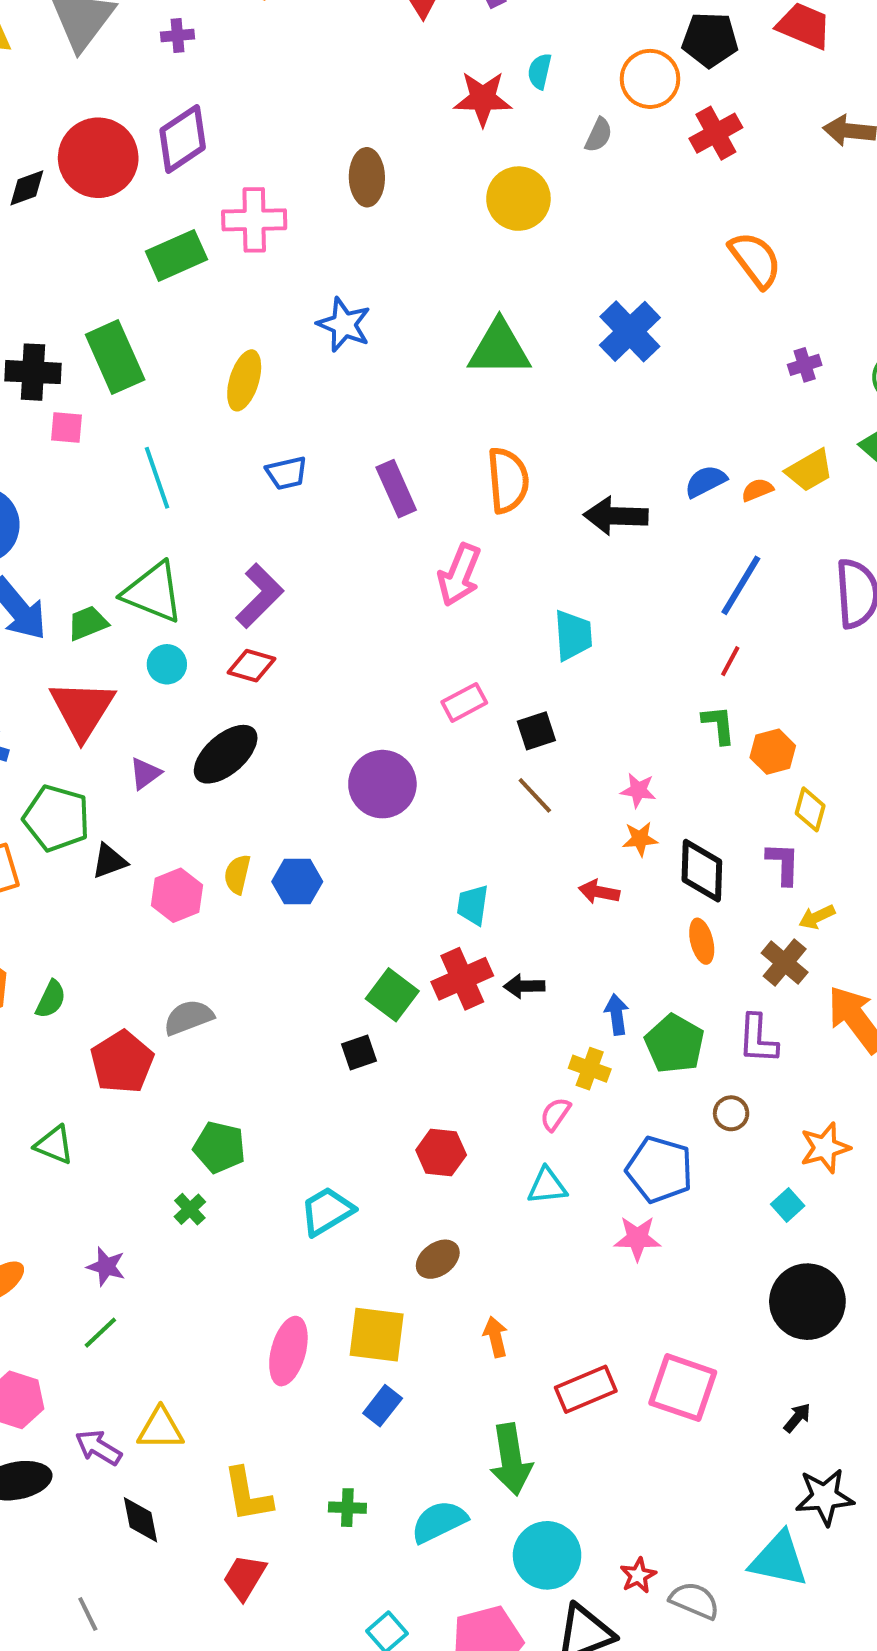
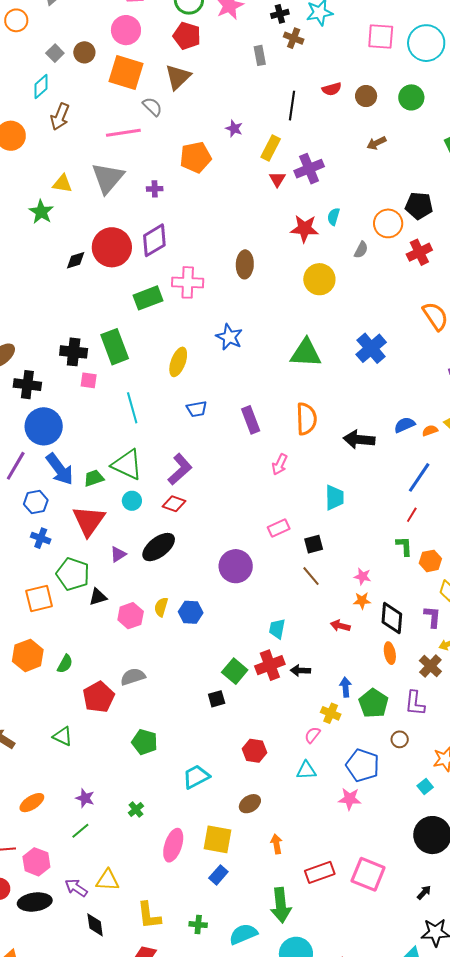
pink arrow: (459, 575) -> (280, 464), size x0.7
green cross: (190, 1209) -> (136, 809), moved

